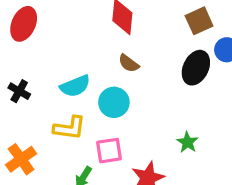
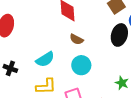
cyan circle: (114, 102) -> (81, 65), moved

